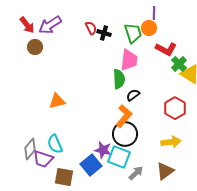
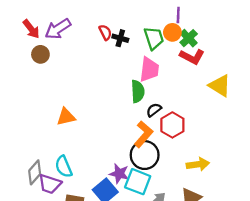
green cross: (179, 64) -> (189, 38), moved
red hexagon: (175, 108) -> (172, 125), moved

